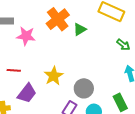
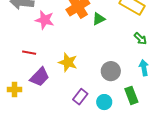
yellow star: (54, 76) -> (68, 62), turned -30
gray circle: (84, 88) -> (111, 71), moved

